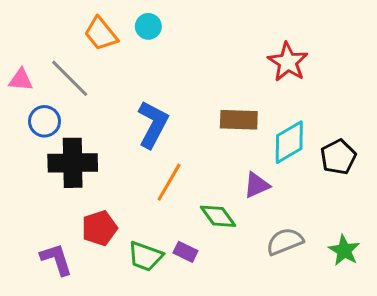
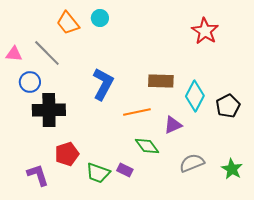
red star: (288, 62) -> (205, 31), moved
cyan diamond: (289, 142) -> (195, 96), turned -32
orange line: (169, 182) -> (137, 112), moved, turned 48

